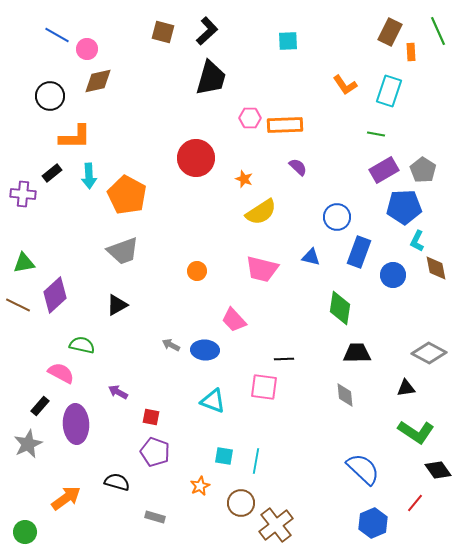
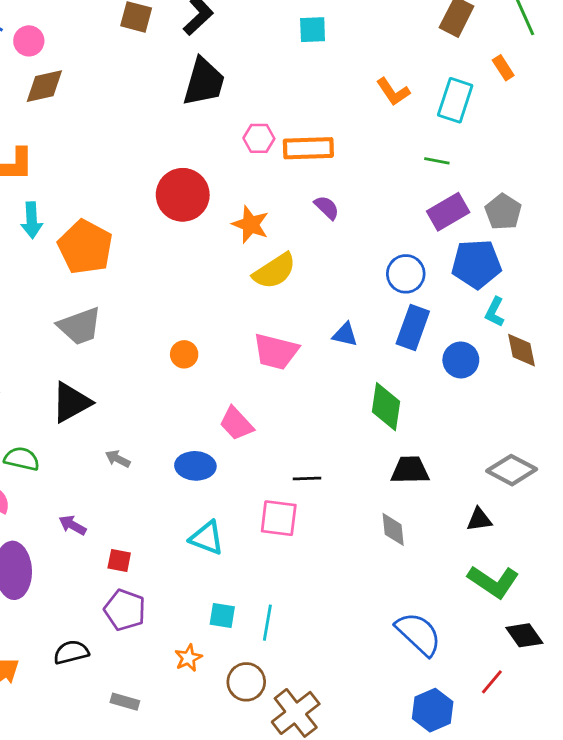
orange rectangle: (411, 52) -> (503, 68), moved, turned -30
orange star: (244, 179) -> (250, 224), size x1.5
blue circle: (337, 217) -> (406, 274), moved
black triangle: (117, 305) -> (71, 402), size x1.4
gray arrow: (171, 345) -> (118, 459), moved
black semicircle: (117, 482) -> (71, 652), turned -30

